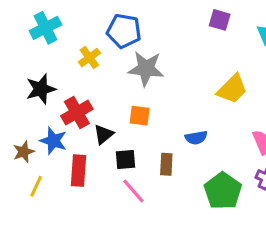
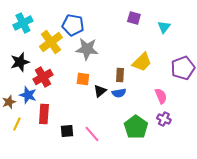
yellow cross: (89, 58) -> (51, 42), size x1.6
black triangle: (104, 134) -> (100, 91), moved
black square: (126, 160) -> (67, 131), moved
brown rectangle: (166, 164) -> (120, 75), moved
pink line: (133, 191) -> (92, 134), moved

